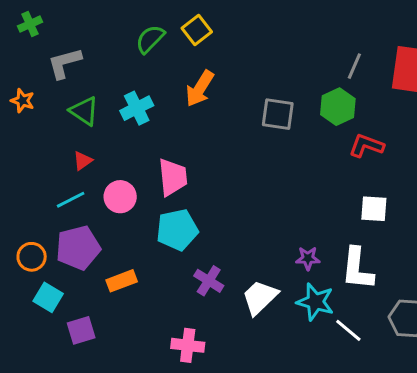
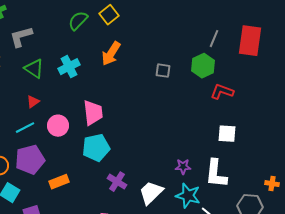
gray square: (278, 114) -> (163, 71), size x0.7

